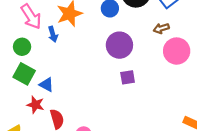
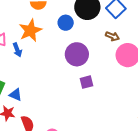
brown arrow: (161, 28) -> (112, 36), turned -136

